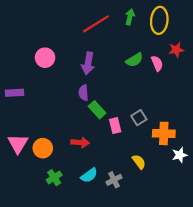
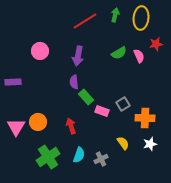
pink rectangle: (115, 126) -> (102, 111), turned -56
red arrow: (80, 143) -> (71, 126), turned -112
orange circle: (43, 148) -> (38, 122), moved
white star: (180, 155) -> (150, 144), moved
cyan semicircle: (89, 175) -> (79, 155), turned -35
green cross: (54, 178) -> (48, 157), size x1.6

